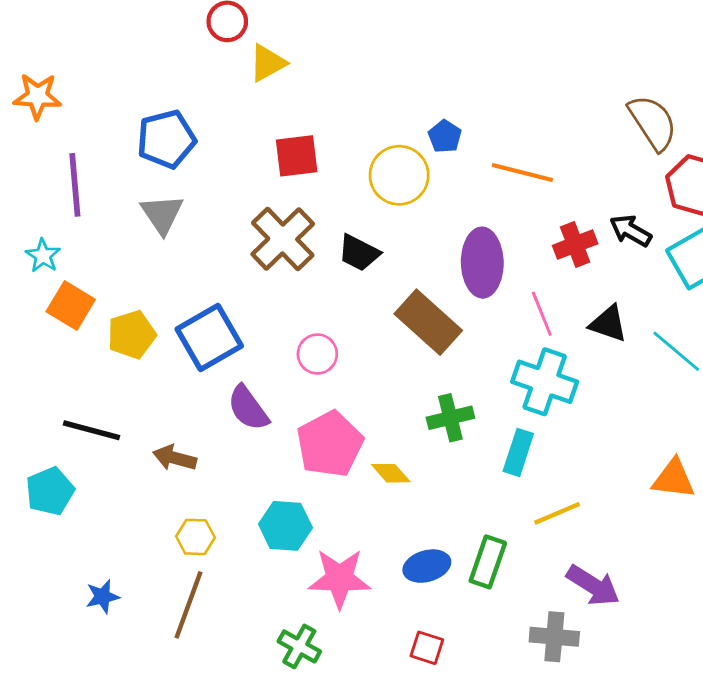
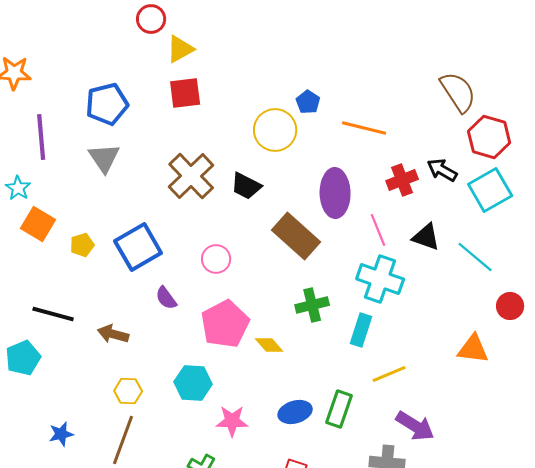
red square: (297, 156) -> (185, 93), moved
yellow pentagon: (132, 335) -> (82, 245), size x0.7
purple semicircle: (248, 408) -> (166, 298), size x0.7
pink star: (340, 579) -> (232, 421), size x0.7

